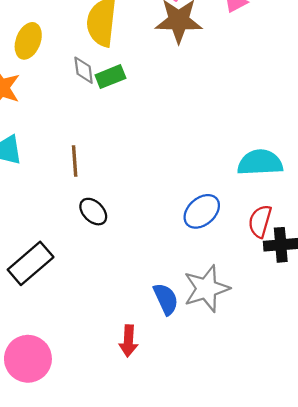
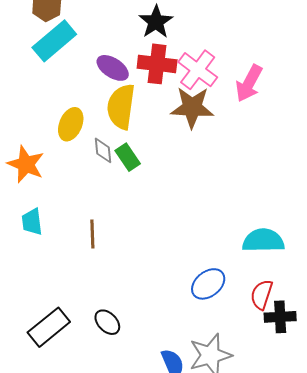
yellow ellipse: (28, 41) -> (71, 124), moved
green rectangle: (110, 77) -> (128, 157), turned 76
black ellipse: (93, 212) -> (107, 322), moved

